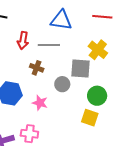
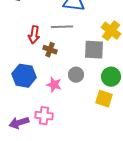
red arrow: (23, 41) -> (34, 35), moved
gray circle: (62, 84) -> (76, 75), moved

